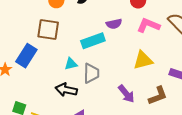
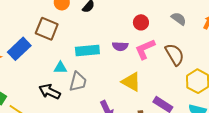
purple semicircle: (114, 24) -> (120, 46), moved
pink L-shape: (148, 25) -> (145, 49), turned -60
yellow triangle: (143, 60) -> (131, 82), turned 30

